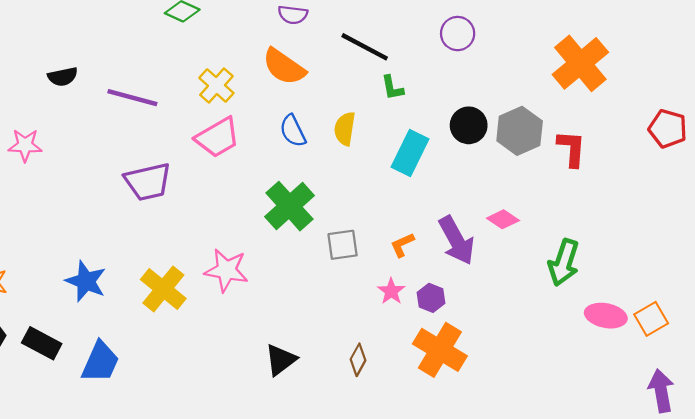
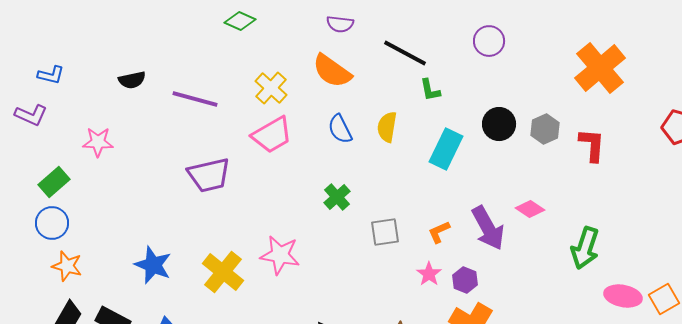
gray hexagon: (520, 131) -> (545, 129), size x0.7
green cross: (289, 206) -> (337, 197), size x0.6

